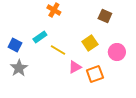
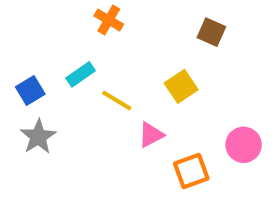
blue square: (15, 45) -> (30, 90), turned 32
pink circle: (117, 52) -> (244, 145), moved
orange square: (95, 74) -> (191, 171), moved

